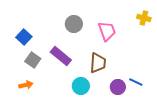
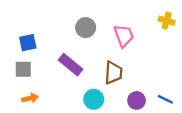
blue square: (24, 37) -> (28, 43), turned 35
gray square: (33, 60) -> (23, 69), moved, turned -35
blue line: (136, 82) -> (165, 99), moved

